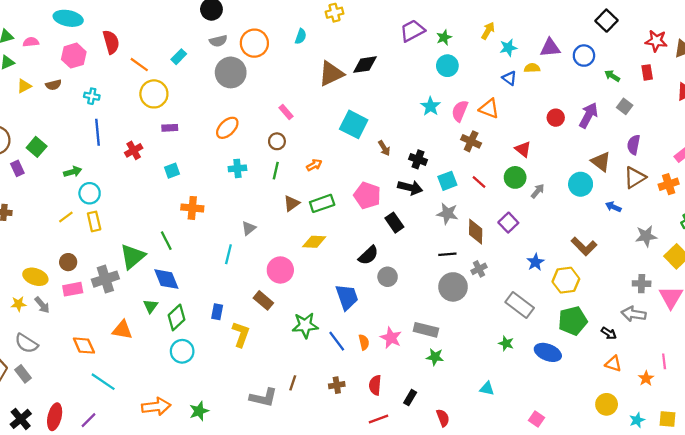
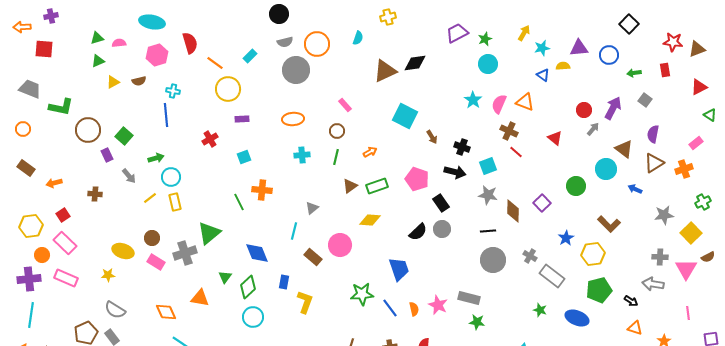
green arrow: (612, 76) -> (634, 73), turned -40
orange ellipse: (227, 128) -> (293, 119), turned 40
blue line: (97, 132) -> (166, 115), moved
green circle: (515, 177) -> (576, 186), moved
red line: (479, 182) -> (516, 152), moved
gray arrow: (538, 191) -> (593, 129), moved
green line: (166, 241) -> (239, 202), moved
gray cross: (479, 269) -> (530, 256), moved, turned -32
gray circle: (388, 277) -> (442, 229), moved
blue diamond: (166, 279) -> (257, 253), moved
pink rectangle: (73, 289) -> (156, 262), turned 42
brown rectangle: (263, 300) -> (313, 257), moved
gray arrow: (42, 305) -> (129, 176), moved
pink line: (664, 361) -> (688, 313), moved

